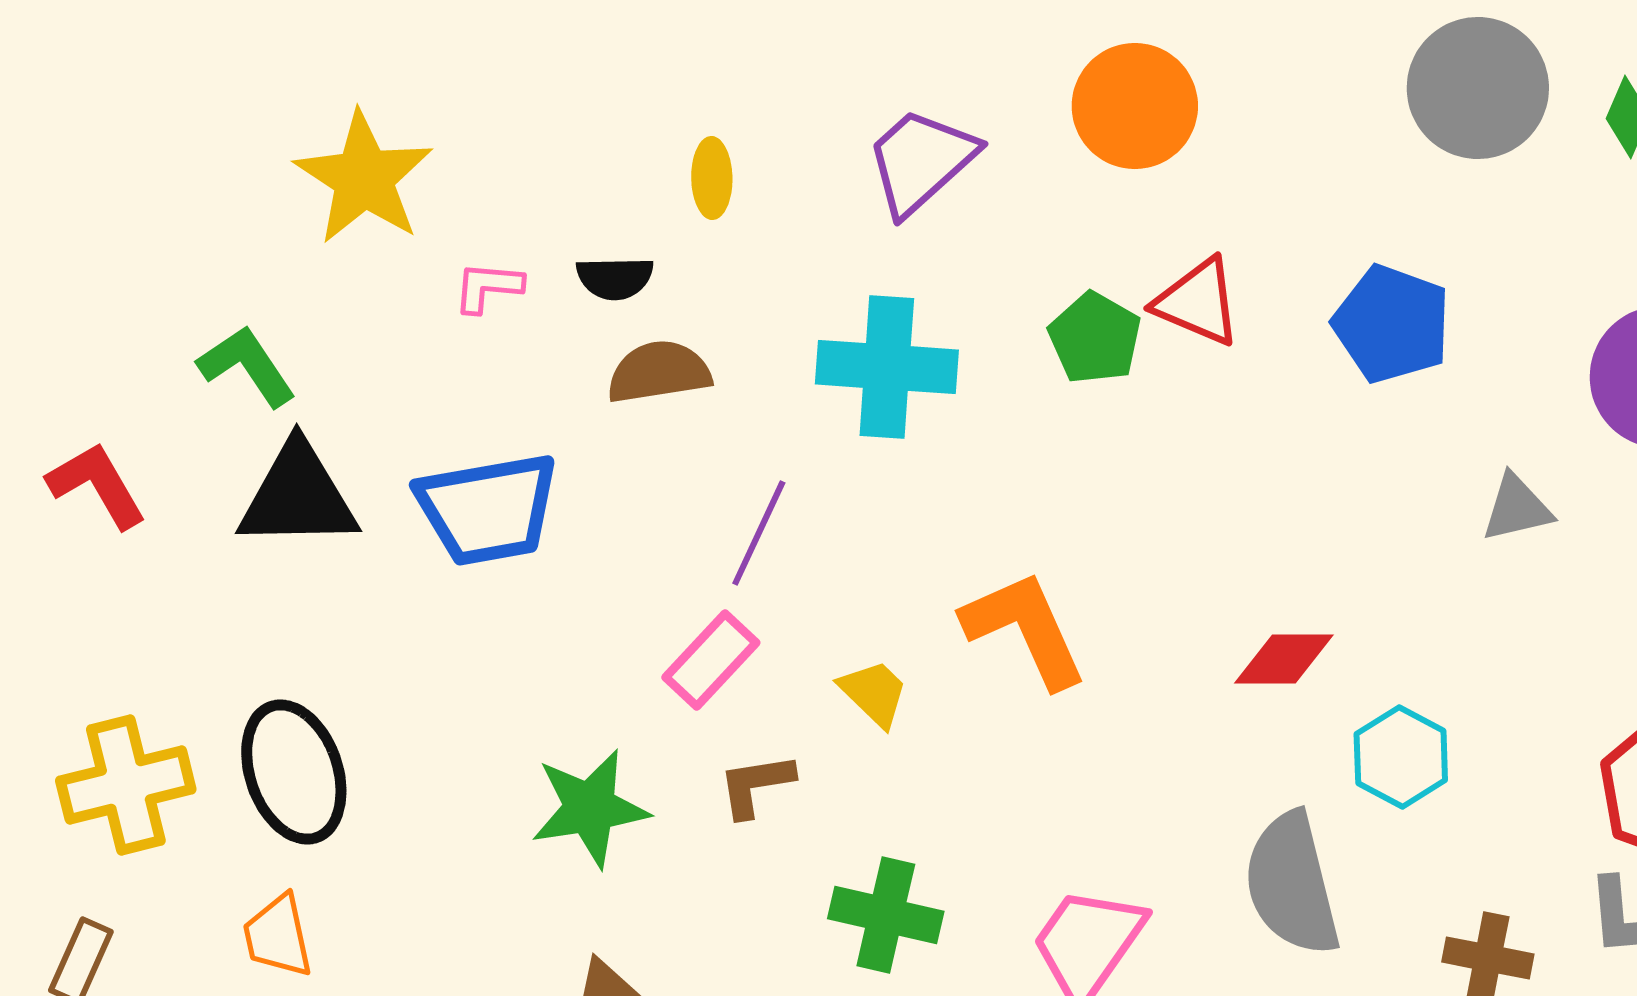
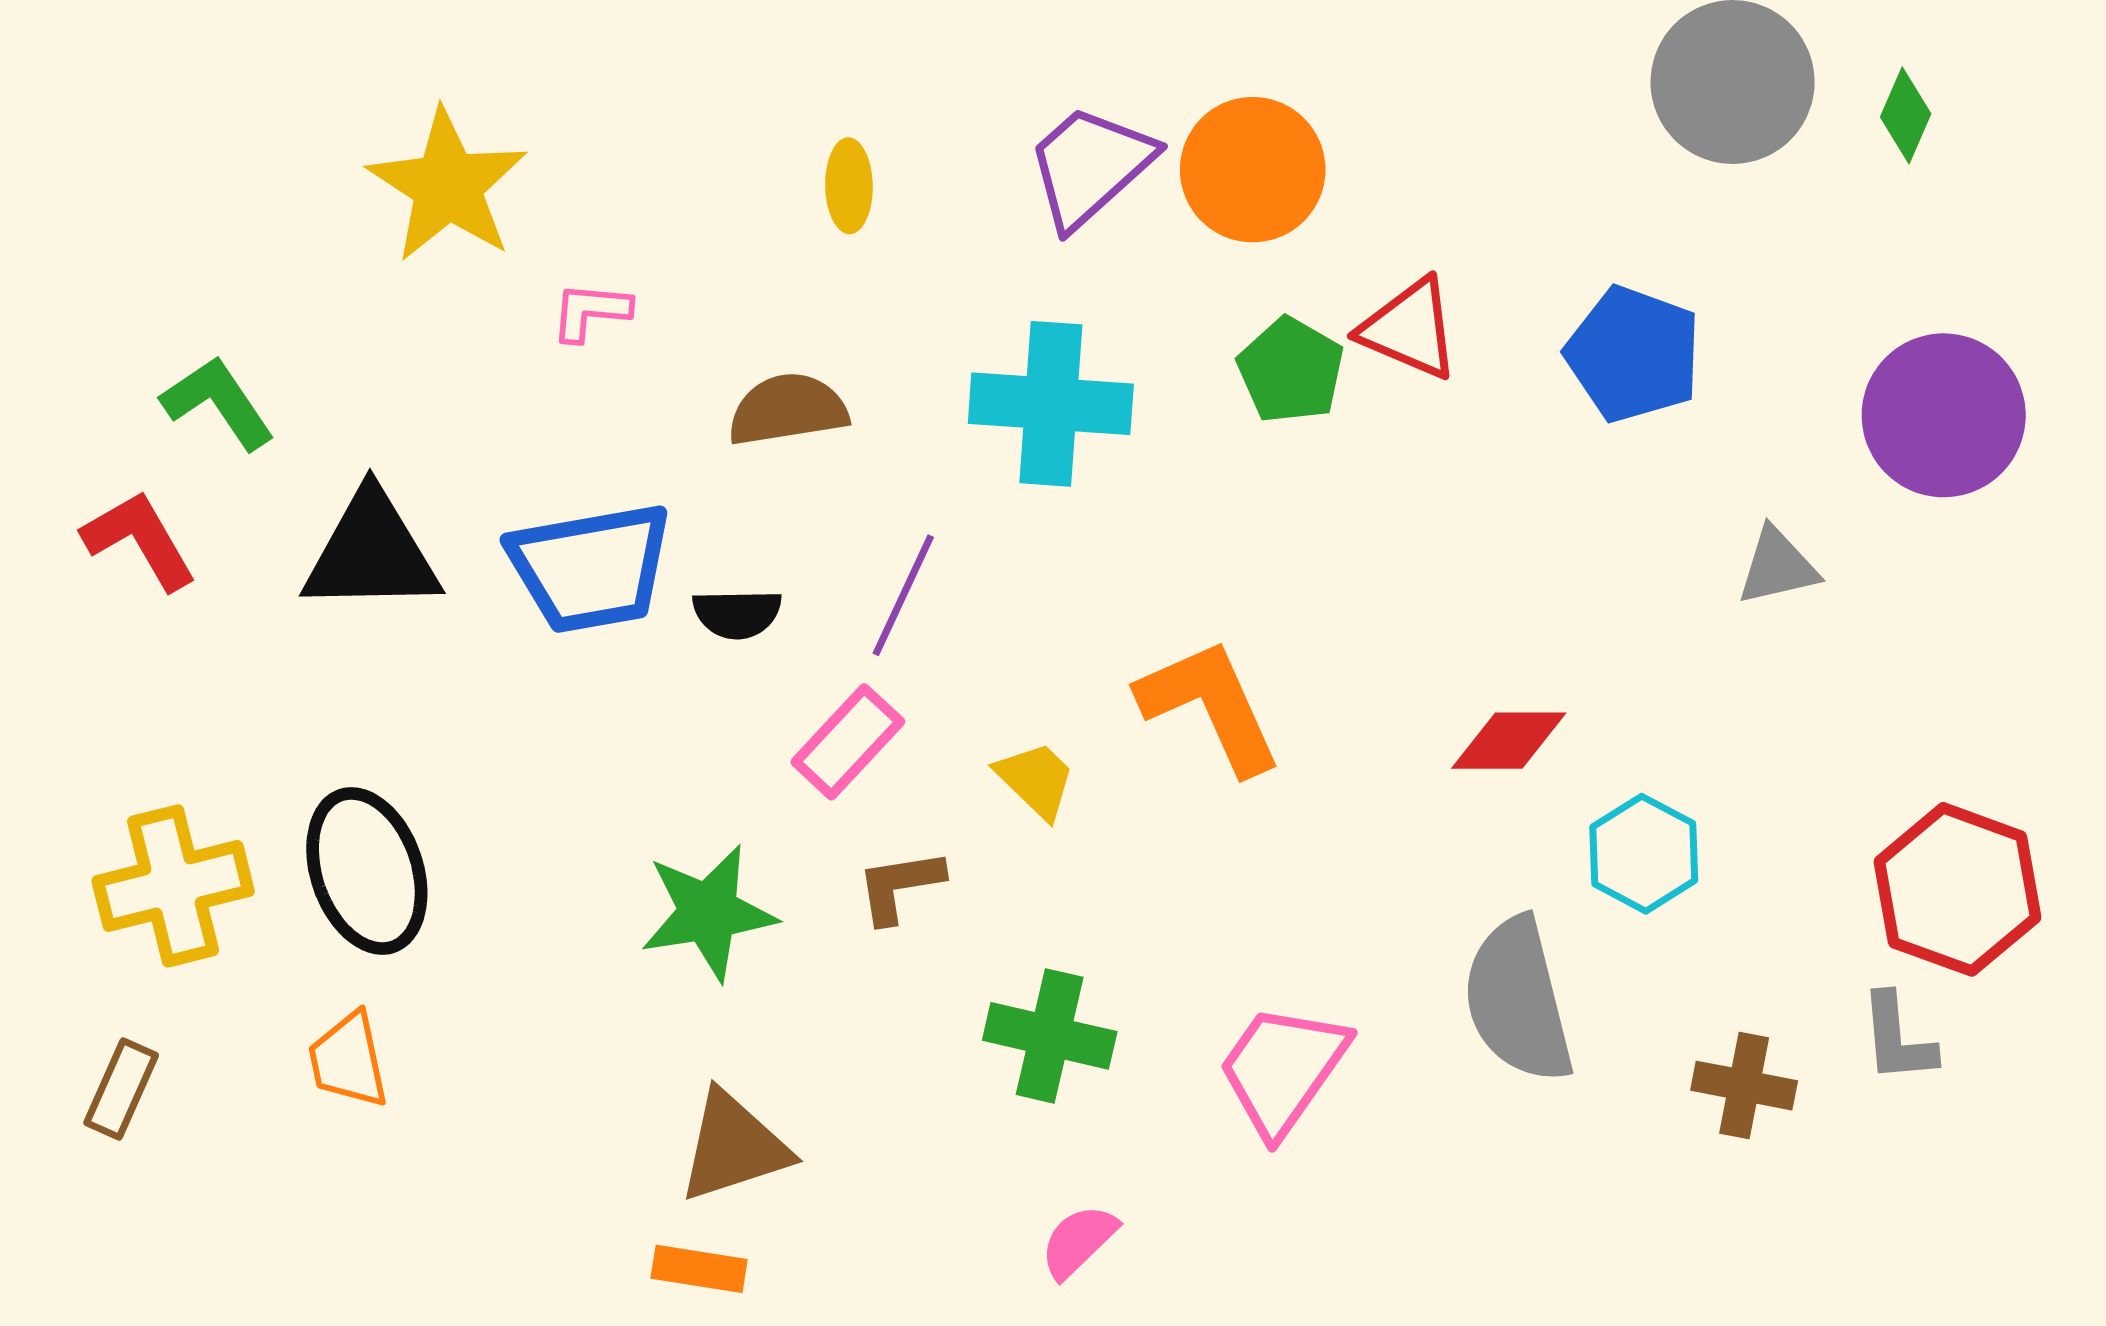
orange circle: (1135, 106) -> (1253, 170), moved
black semicircle: (615, 278) -> (737, 614), moved
green L-shape: (247, 366) -> (218, 403), moved

